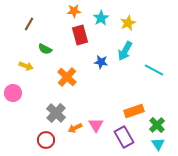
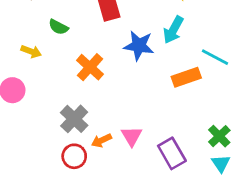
blue star: (101, 62) -> (139, 46), size x1.5
orange rectangle: (134, 111) -> (186, 77), moved
red circle: (46, 140) -> (74, 156), moved

